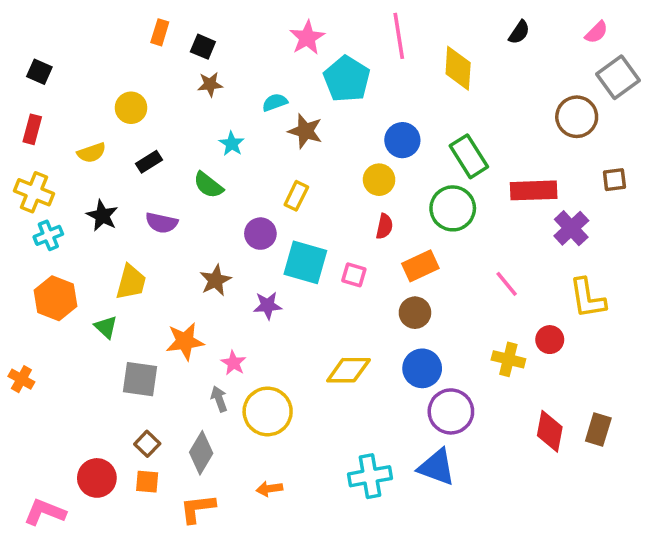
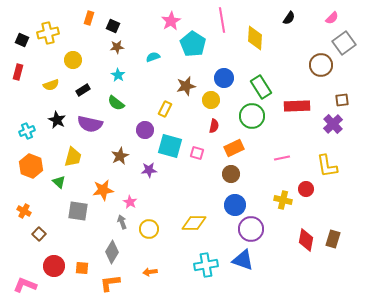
brown star: (305, 131) -> (186, 86), moved, turned -30
cyan star: (232, 144) -> (118, 75), moved
yellow cross: (34, 192) -> (48, 33), moved, turned -35
purple semicircle: (162, 223) -> (90, 124), size x1.4
purple cross: (571, 228) -> (333, 124), moved
pink line: (507, 284) -> (282, 158), turned -63
yellow diamond: (348, 370) -> (194, 223), moved
orange cross: (21, 379) -> (24, 211), moved
yellow circle: (268, 411) -> (149, 229), size x0.7
brown square: (147, 444) -> (39, 234), moved

